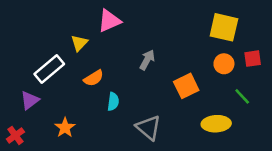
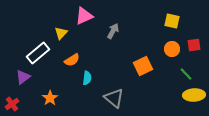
yellow square: (224, 27) -> (172, 21), size x0.7
gray arrow: (147, 60) -> (113, 31), moved
yellow ellipse: (216, 124) -> (194, 95), moved

